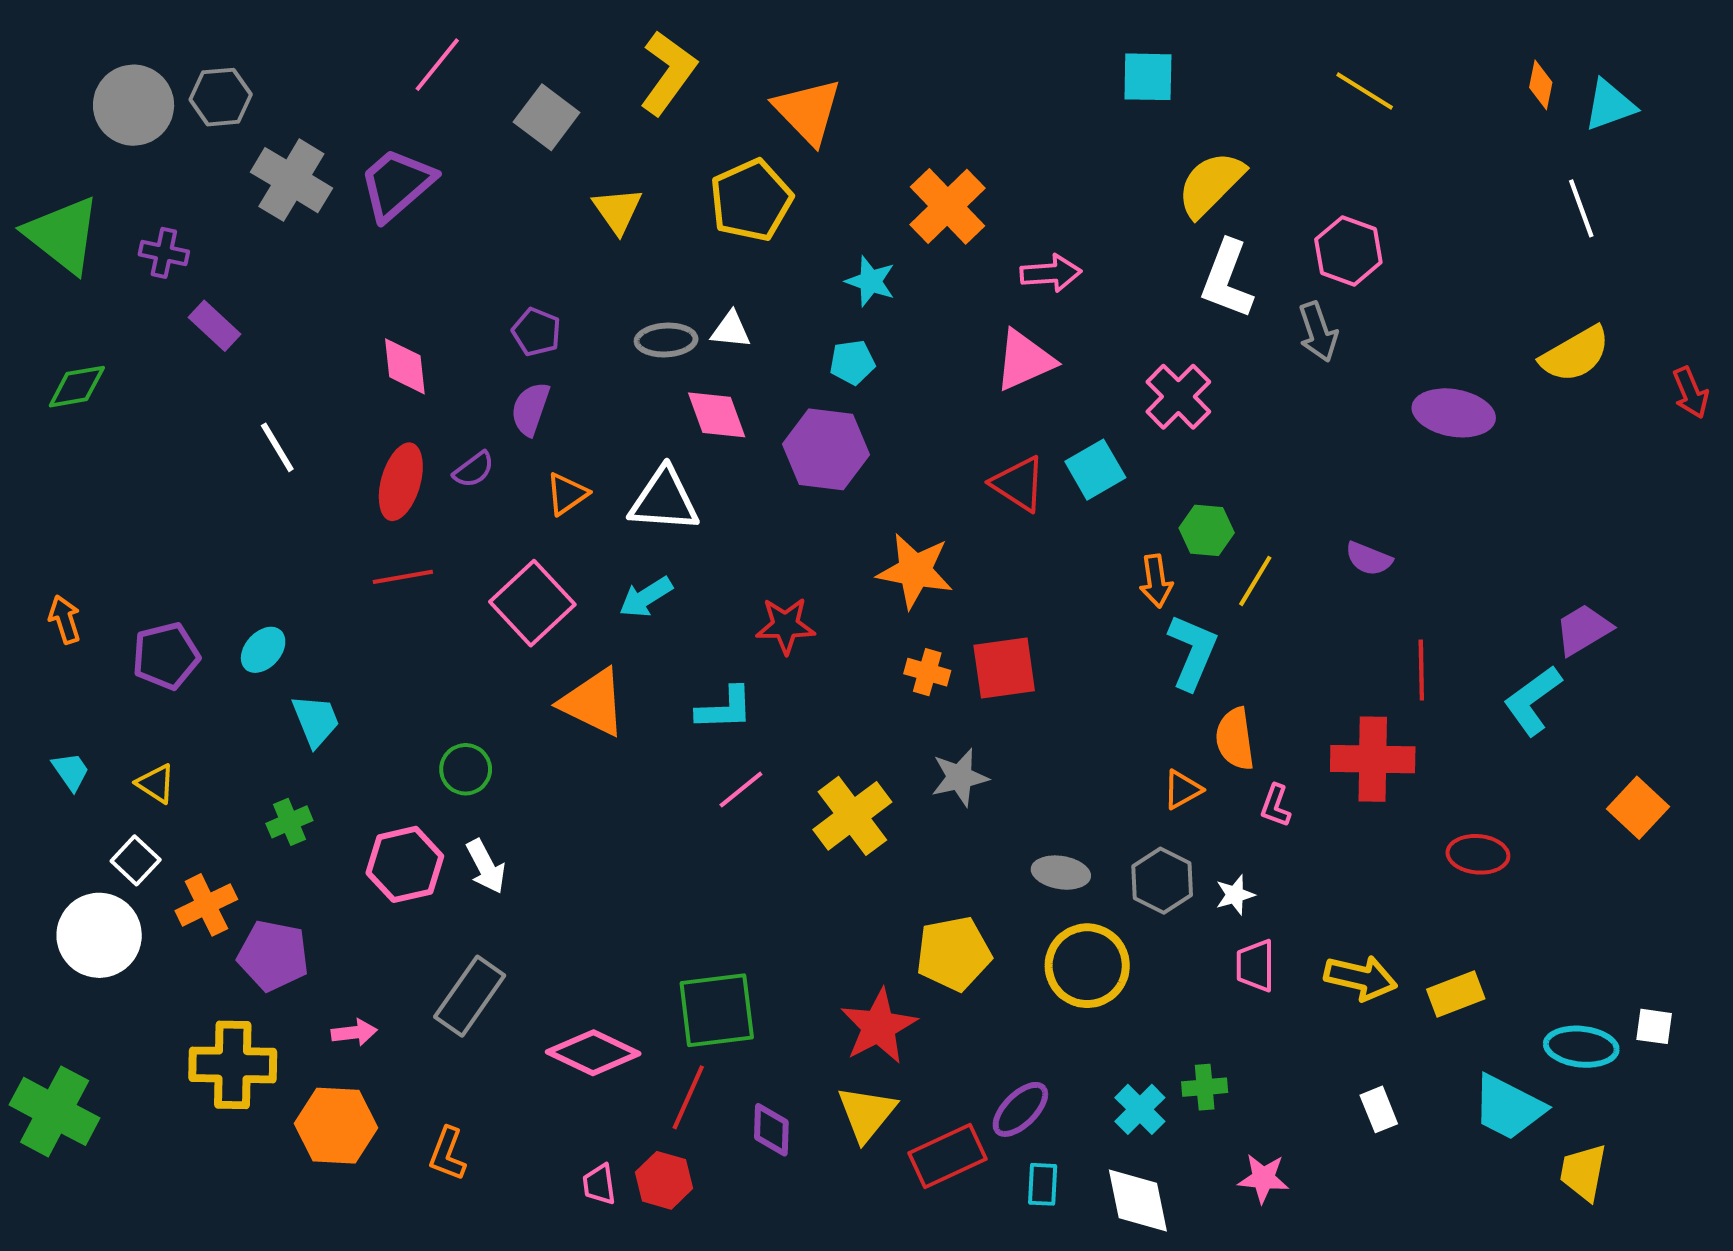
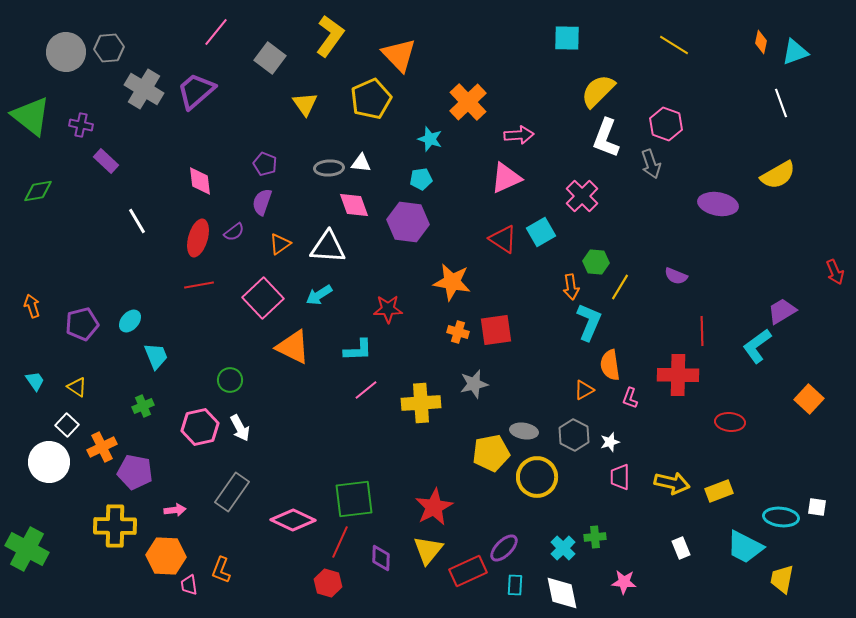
red arrow: (1691, 393) -> (835, 272), moved
yellow cross: (852, 816) -> (421, 403), turned 33
yellow pentagon: (954, 954) -> (491, 453), moved
pink trapezoid: (599, 1184) -> (189, 585), moved

